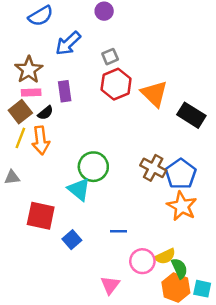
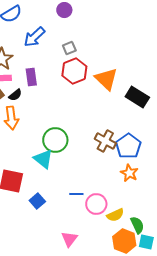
orange star: (182, 206) -> (129, 173), size x0.7
pink circle: (142, 261) -> (96, 204), moved
green semicircle: (179, 268) -> (137, 225), moved

